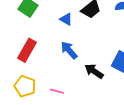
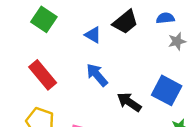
red rectangle: (27, 50) -> (43, 75), turned -70

